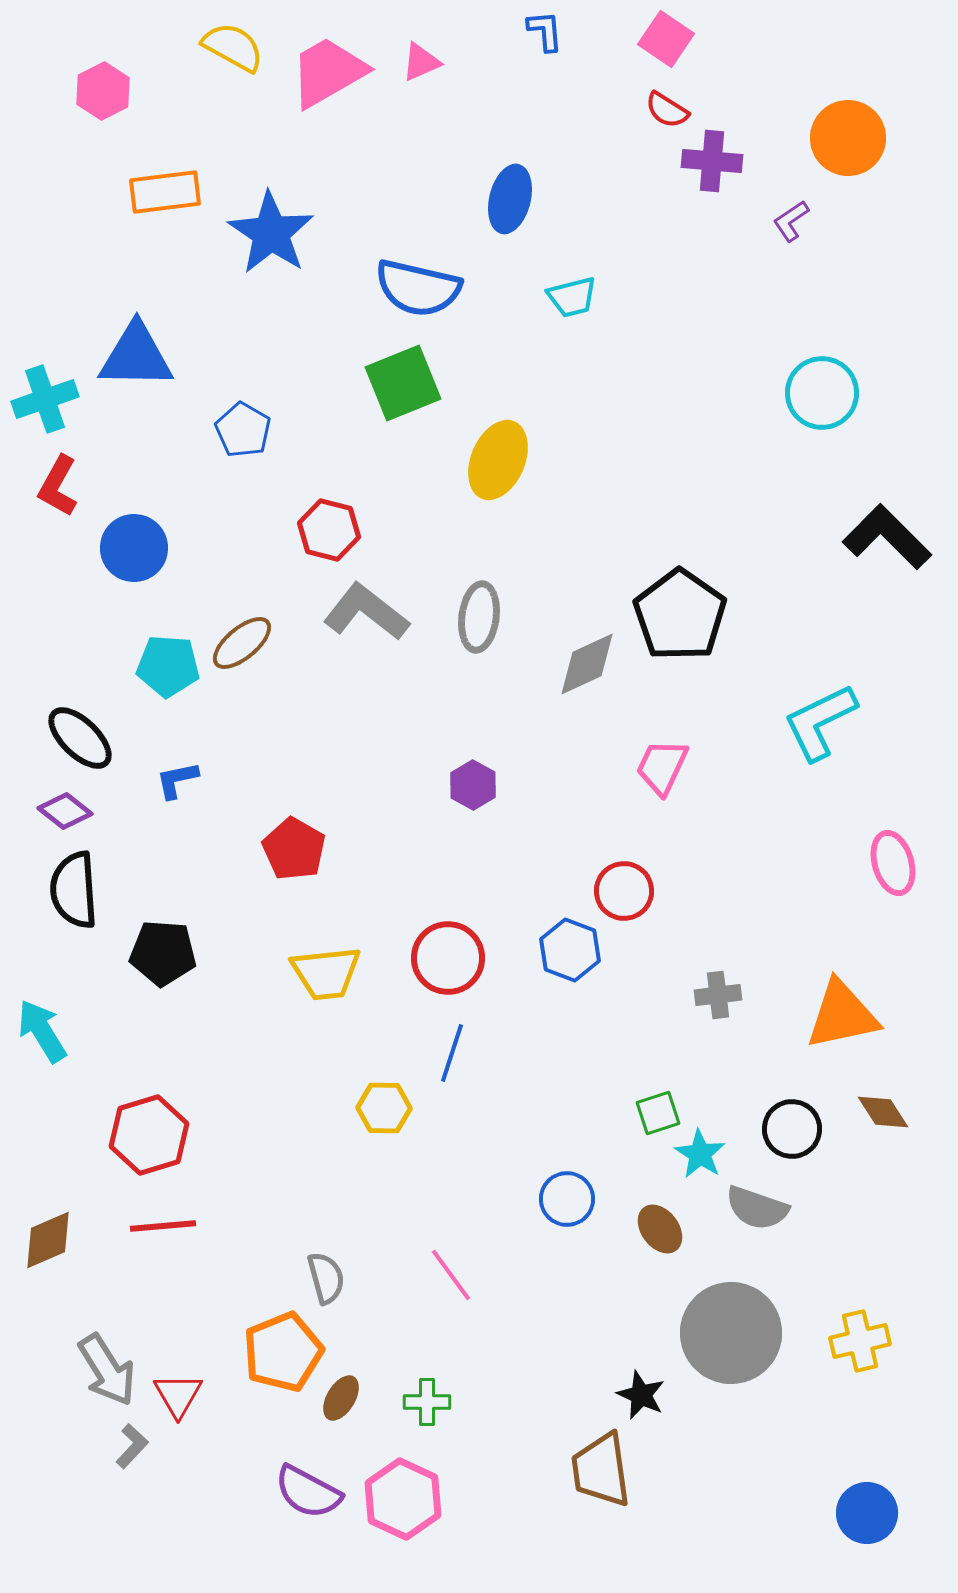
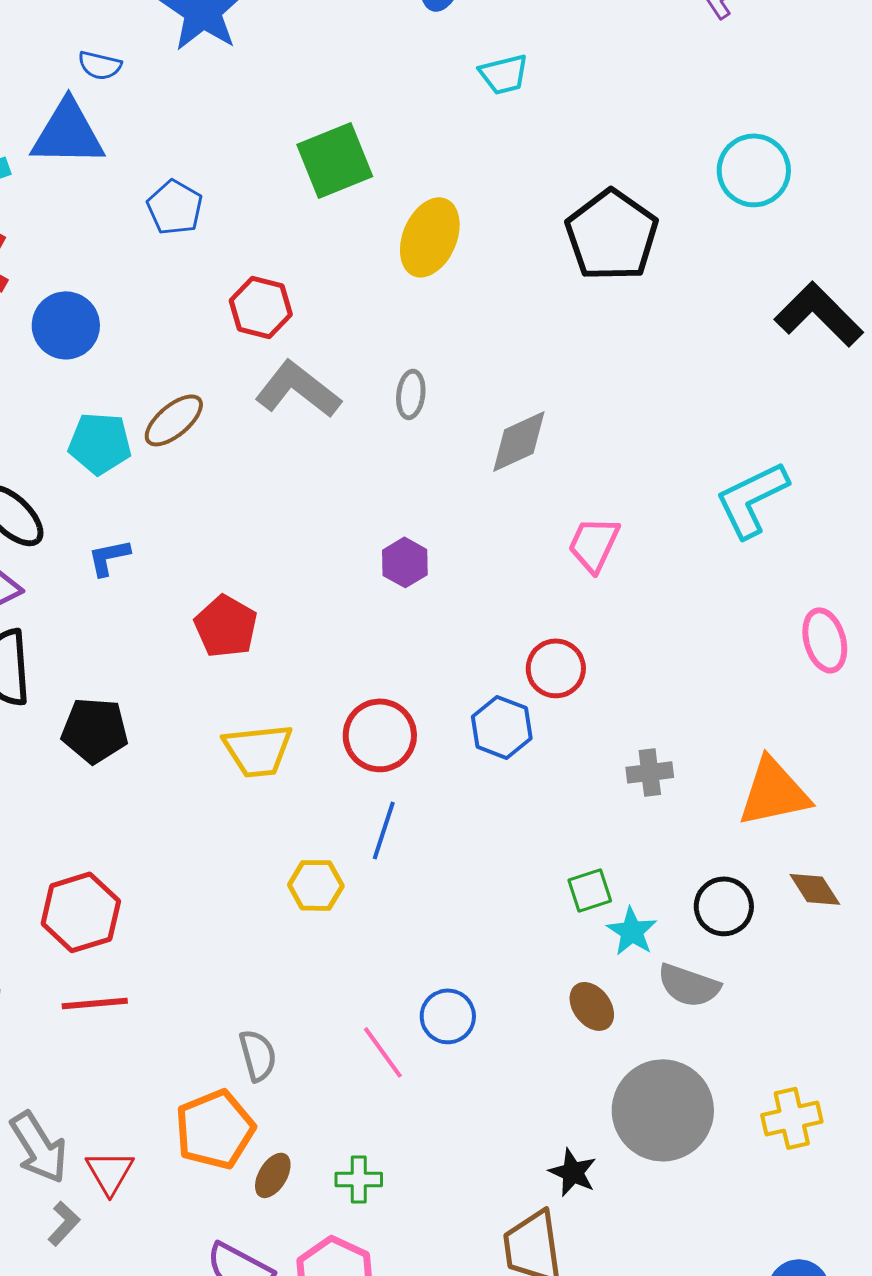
blue semicircle: (418, 288) -> (100, 65), moved, size x0.5
black pentagon: (680, 615) -> (612, 235), moved
gray ellipse: (479, 617) -> (411, 394), size x0.7
blue circle: (567, 1199) -> (448, 1016), moved

